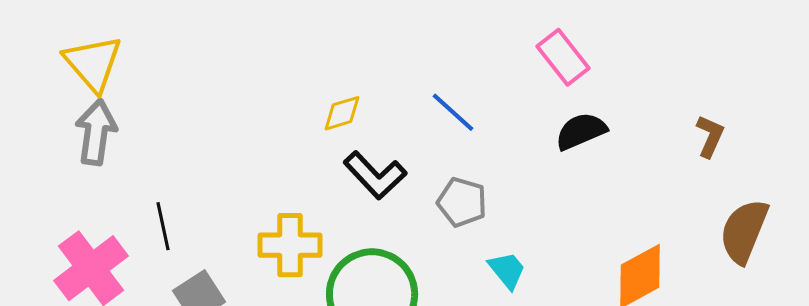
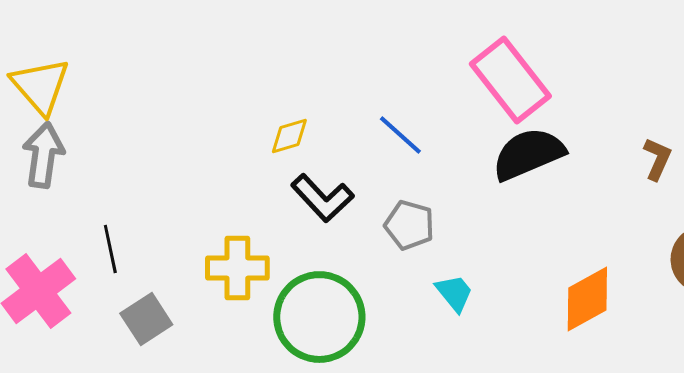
pink rectangle: (563, 57) -> (510, 80), size x1.5
black semicircle: (581, 131) -> (528, 154), size x1.4

